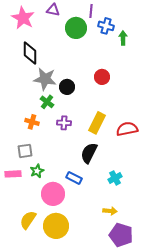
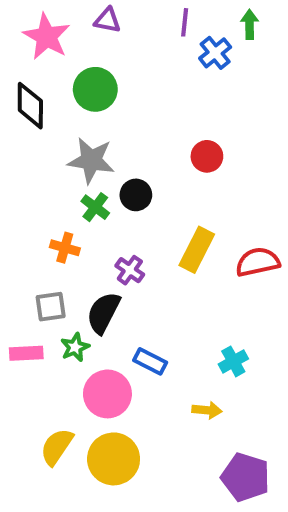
blue cross: (106, 26) -> (215, 53), turned 35
green circle: (76, 28) -> (95, 89), moved
green arrow: (123, 38) -> (250, 24), moved
black diamond: (30, 53) -> (30, 106), moved
black circle: (67, 87) -> (136, 195), moved
purple cross: (64, 123) -> (130, 270), moved, turned 32
black semicircle: (89, 153) -> (103, 313), moved
yellow arrow: (110, 211) -> (207, 410), moved

